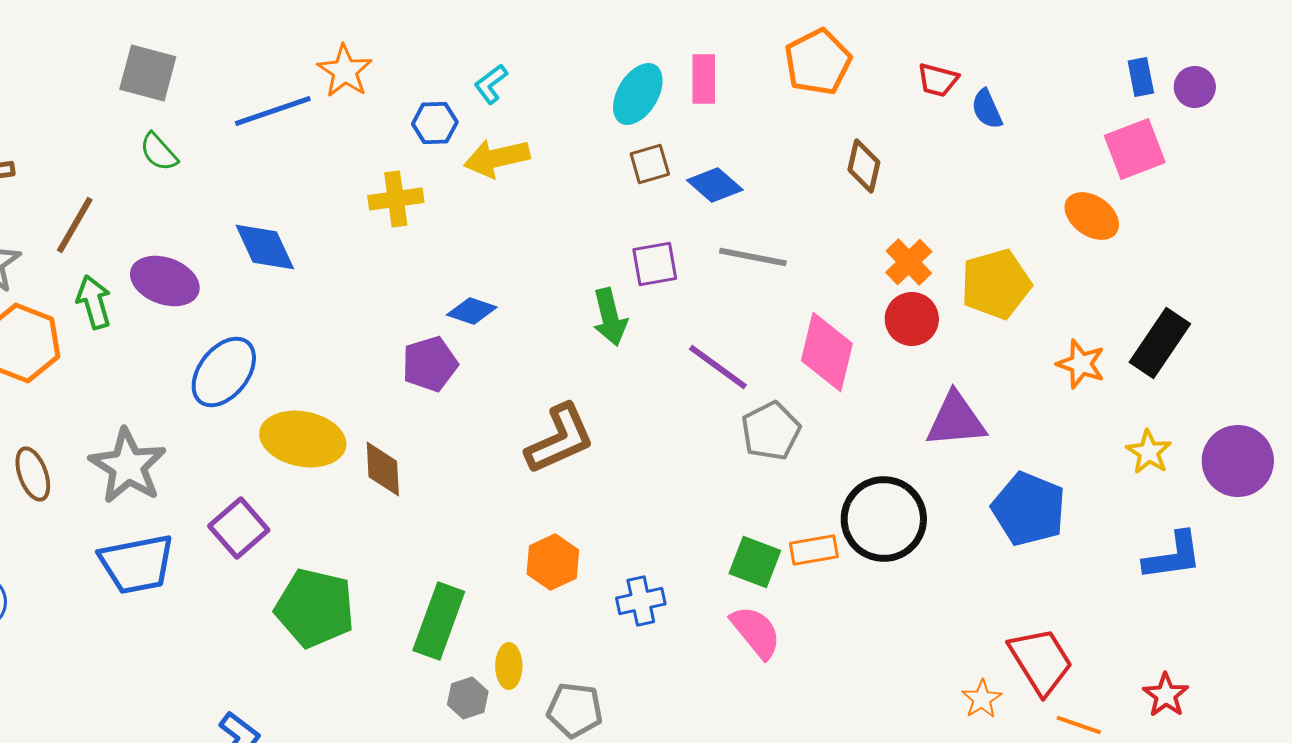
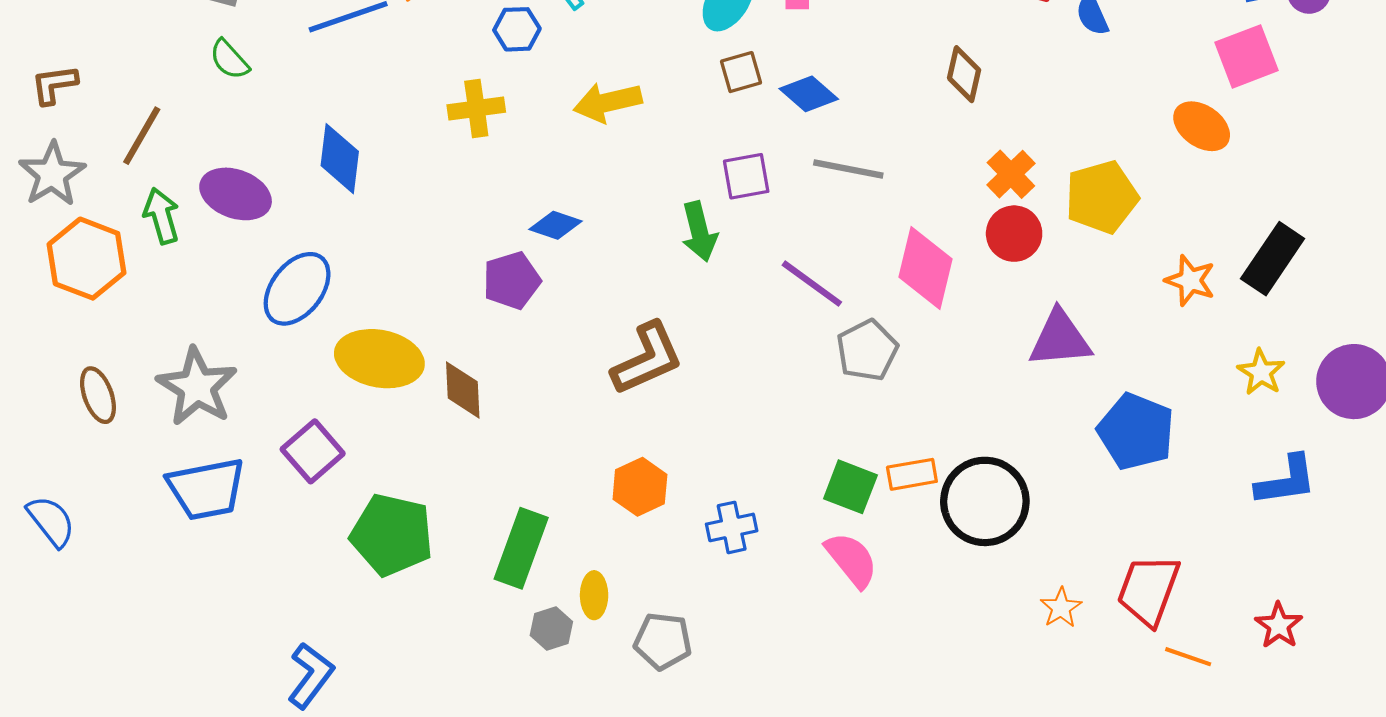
yellow arrow: (497, 158) -> (608, 102), moved
blue diamond: (265, 247) -> (340, 159), turned 32
black circle: (884, 519) -> (985, 501), moved
red trapezoid: (1041, 661) -> (1149, 590), turned -128
orange star: (982, 699) -> (1061, 608), moved

